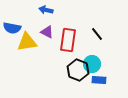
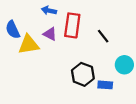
blue semicircle: (12, 28) -> (13, 30), turned 54
red rectangle: (68, 40) -> (72, 25), moved
cyan circle: (92, 64) -> (124, 65), moved

